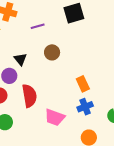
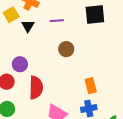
black triangle: (20, 59) -> (28, 26), moved

